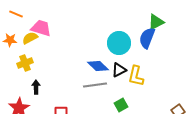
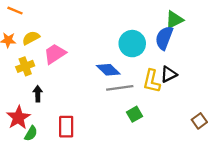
pink trapezoid: (41, 28) -> (55, 54), moved, turned -50
black triangle: (119, 70) -> (169, 74), moved
gray line: (95, 85) -> (120, 88), moved

